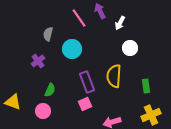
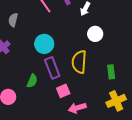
cyan circle: (72, 49) -> (44, 44), moved
green semicircle: (50, 90) -> (32, 81), moved
pink square: (85, 104) -> (63, 91), moved

